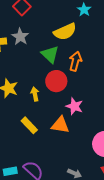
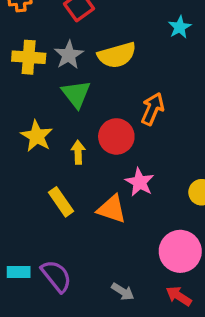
yellow semicircle: (65, 32) -> (117, 55), moved
green triangle: (50, 54) -> (76, 94), moved

